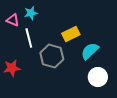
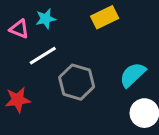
yellow rectangle: (71, 34) -> (105, 17), moved
white line: (29, 38) -> (43, 56), turned 72

